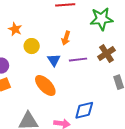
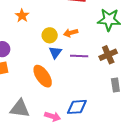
orange arrow: (66, 38) -> (71, 33), turned 48
yellow circle: (32, 46) -> (50, 35), moved

